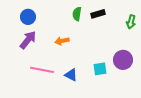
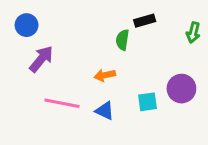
green semicircle: (77, 14) -> (122, 40), moved
blue circle: (28, 17) -> (27, 25), moved
orange arrow: (62, 41) -> (105, 75), moved

